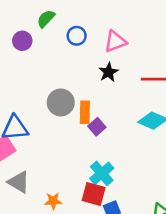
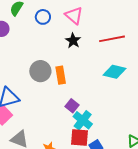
pink triangle: (115, 41) -> (74, 16), turned -48
purple square: (97, 127) -> (72, 106), moved

